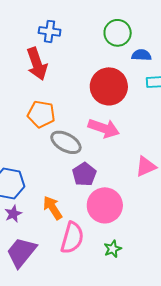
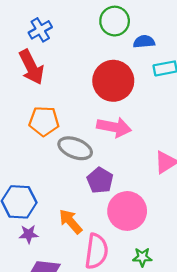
blue cross: (50, 31) -> (40, 30), turned -30
purple star: (13, 214) -> (29, 234), turned 30
green star: (113, 249) -> (142, 257), turned 30

